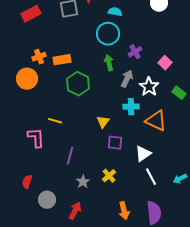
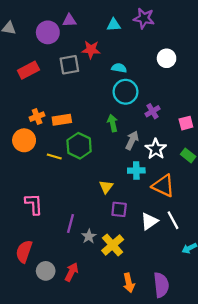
cyan circle: (108, 34) -> (126, 92), moved
purple cross: (135, 52) -> (153, 111), moved
pink square: (165, 63) -> (186, 123), moved, turned 32
yellow line: (55, 121) -> (54, 157), moved
yellow cross: (109, 176) -> (113, 245), size x1.5
white line: (151, 177) -> (173, 220), moved
red semicircle: (27, 182) -> (24, 251), size x1.5
gray star: (83, 182) -> (89, 236), moved
red arrow: (75, 211) -> (72, 272), moved

